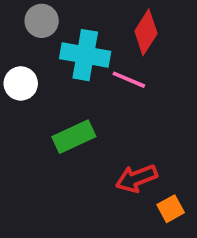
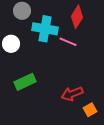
green rectangle: (74, 137) -> (25, 82), moved

